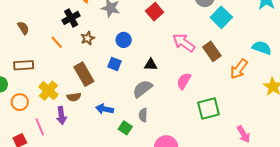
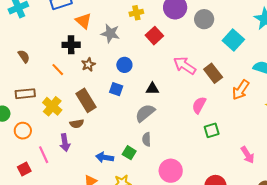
cyan square: (221, 17) -> (233, 40), moved
black cross: (71, 18) -> (71, 45), turned 30
pink semicircle: (184, 81) -> (199, 105), moved
yellow cross: (48, 91) -> (52, 106), moved
green square: (209, 108) -> (212, 130), size x0.7
blue arrow: (105, 109) -> (105, 157), moved

